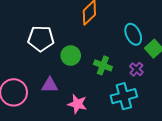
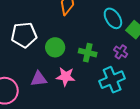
pink star: (77, 104) -> (66, 77), moved

